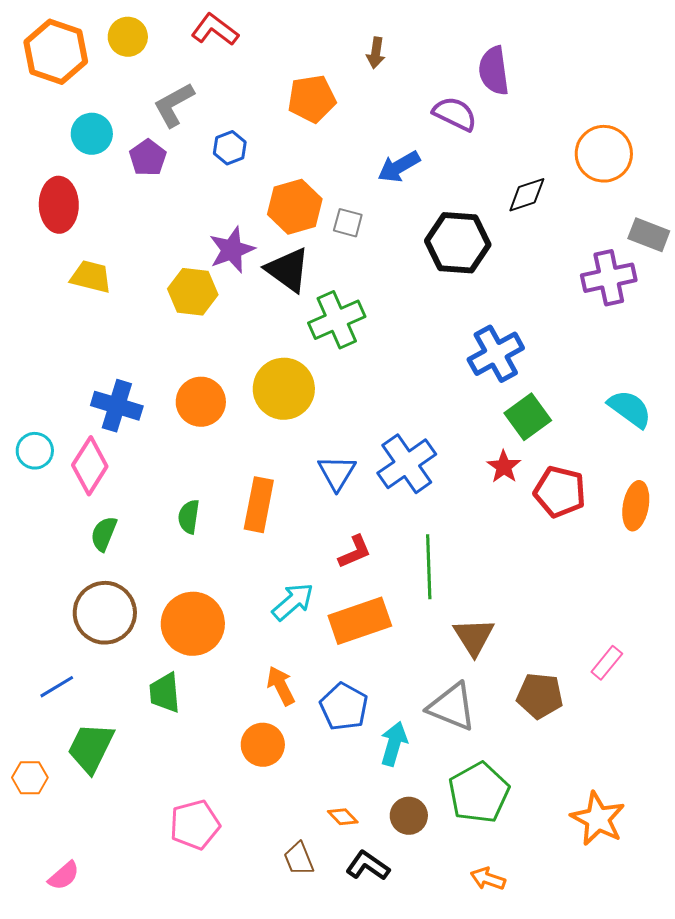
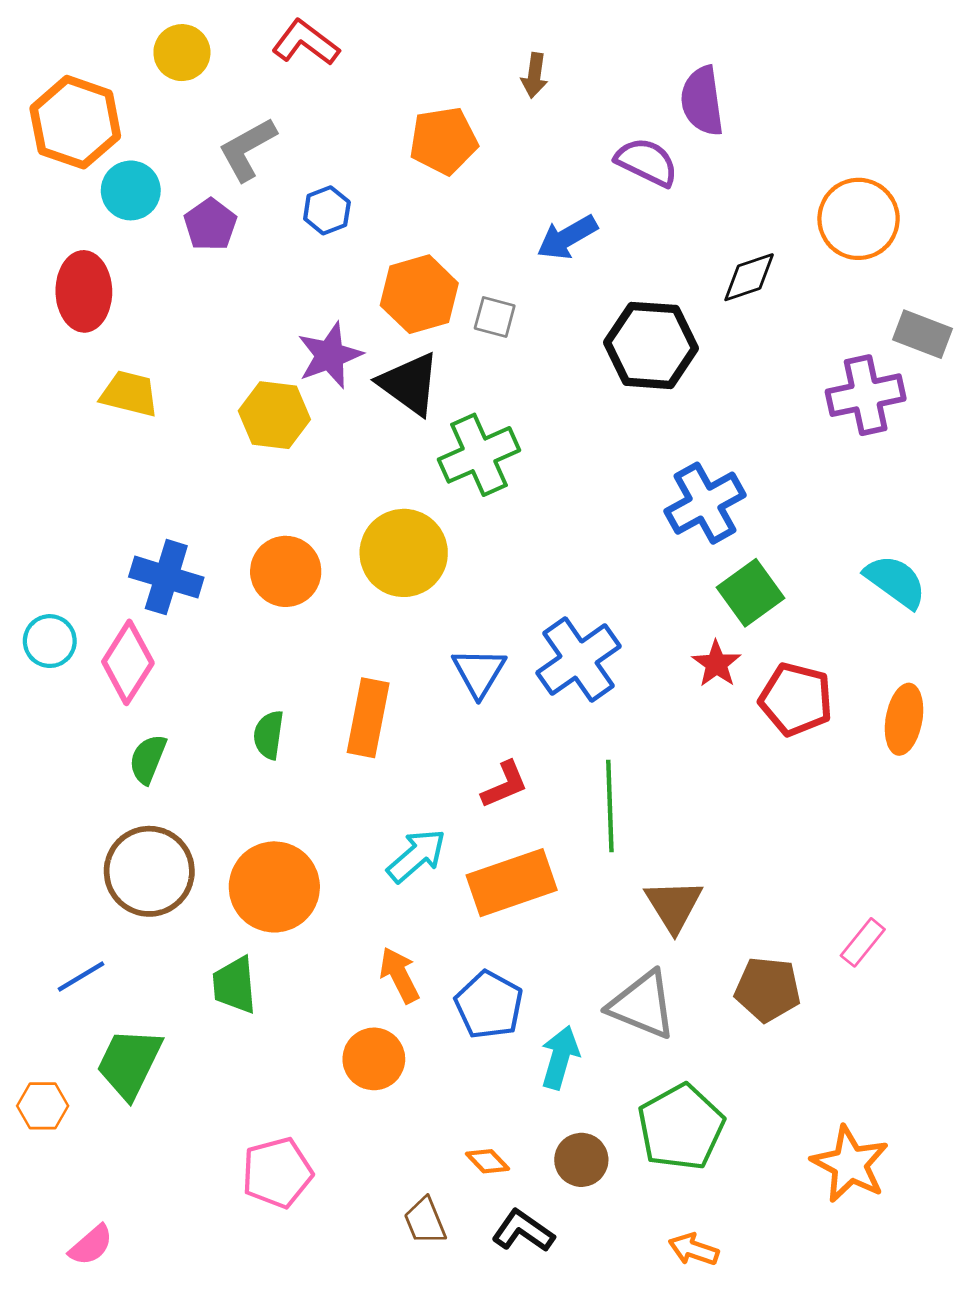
orange hexagon: (56, 52) -> (75, 122), moved

